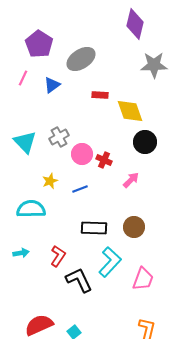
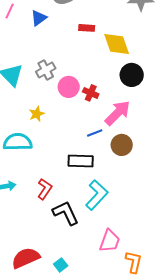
pink arrow: (131, 180) -> (118, 113), size x1.6
blue line: (80, 189) -> (95, 133), moved
brown circle: (134, 227) -> (122, 145), moved
pink trapezoid: (143, 279) -> (110, 241), moved

